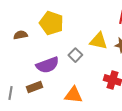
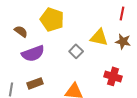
brown semicircle: (20, 35) -> (21, 31), turned 48
purple semicircle: (47, 65) -> (33, 53), moved

